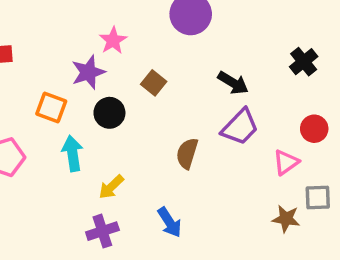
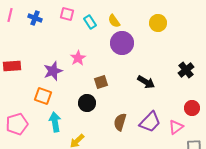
purple star: (88, 72) -> (53, 71), moved
brown square: (154, 83) -> (101, 82), turned 32
black circle: (109, 113) -> (87, 103), moved
purple trapezoid: (240, 127) -> (150, 122), moved

